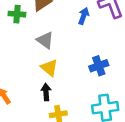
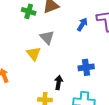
yellow triangle: (49, 68) -> (34, 54), moved
black arrow: (46, 92) -> (59, 83), moved

